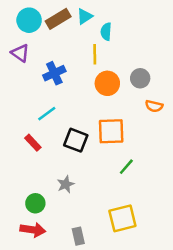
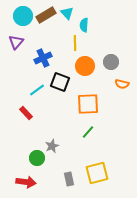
cyan triangle: (85, 16) -> (67, 13), turned -40
purple triangle: (20, 53) -> (16, 42), turned 35
black square: (76, 140) -> (60, 82), moved
green line: (126, 167) -> (88, 132), moved
green circle: (35, 203) -> (37, 158), moved
gray rectangle: (78, 236) -> (69, 179), moved

